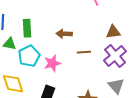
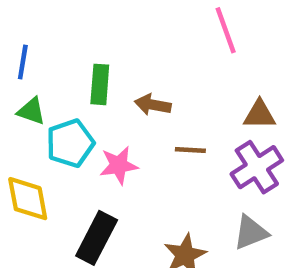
green rectangle: (27, 28) -> (100, 84), moved
gray triangle: (116, 86) -> (251, 232), turned 42

